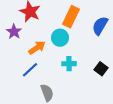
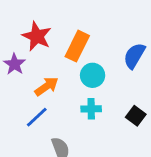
orange rectangle: (71, 17) -> (77, 46), moved
cyan circle: (60, 38) -> (93, 75), moved

